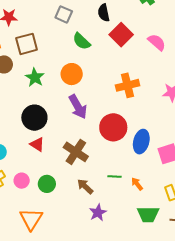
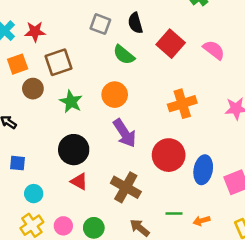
black semicircle: (104, 13) -> (135, 23), moved
orange arrow: (137, 184) -> (202, 221), turned -64

